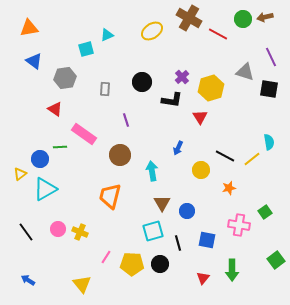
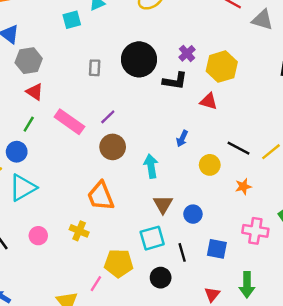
gray triangle: (245, 72) -> (263, 20), moved
gray hexagon: (65, 78) -> (29, 61), moved
black circle: (142, 82) -> (139, 59), size x1.5
red triangle: (200, 117) -> (209, 101), turned -42
purple line: (126, 120) -> (108, 117), moved, turned 64
green line: (60, 147) -> (29, 124), moved, turned -56
orange trapezoid: (110, 196) -> (101, 196), turned -36
yellow cross: (80, 232) -> (79, 231), moved
pink line: (106, 257) -> (96, 284), moved
yellow pentagon: (132, 264) -> (119, 263), moved

